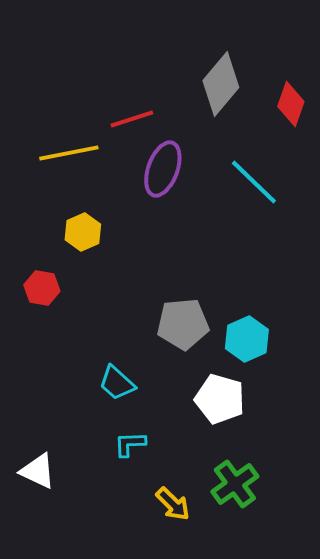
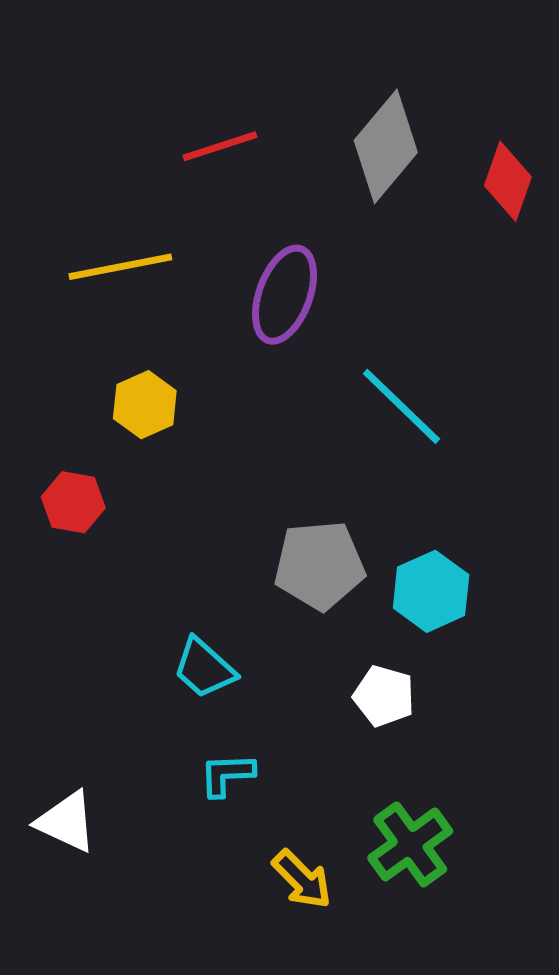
red line: (132, 119) -> (220, 146), moved
cyan line: (254, 182) -> (401, 406), moved
white pentagon: (220, 399) -> (384, 696), size x0.7

